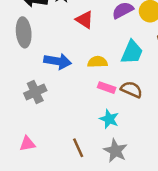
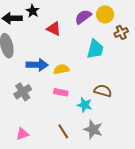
yellow semicircle: (97, 62) -> (61, 69), moved
pink rectangle: (107, 88) -> (61, 92), moved
brown semicircle: (131, 90) -> (103, 91), moved

